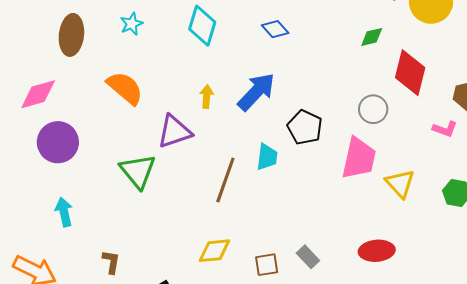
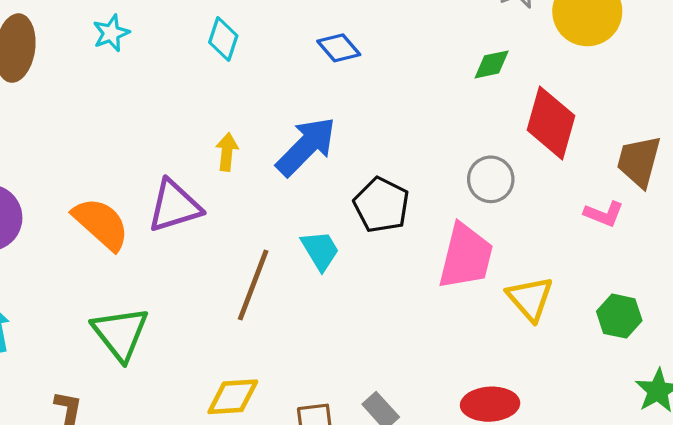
cyan diamond: (202, 26) -> (223, 39), size x0.7
orange semicircle: (125, 88) -> (101, 224), moved
cyan trapezoid: (267, 157) -> (320, 250), turned -40
green triangle: (138, 171) -> (120, 334), moved

